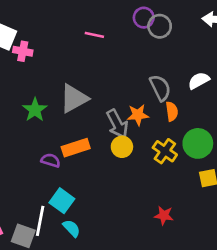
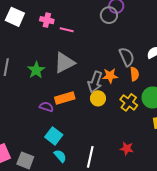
gray circle: (160, 26) -> (109, 15), moved
pink line: (94, 35) -> (67, 30), moved
pink cross: (23, 51) -> (47, 20), moved
gray arrow: (117, 124) -> (95, 82), turned 45
white line: (40, 221) -> (90, 157), moved

